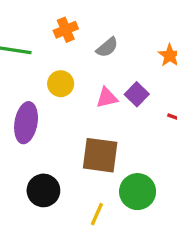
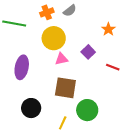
gray semicircle: (107, 47) -> (70, 11), moved
yellow circle: (61, 84) -> (54, 38), moved, size x1.5
pink triangle: (107, 98) -> (61, 59), moved

